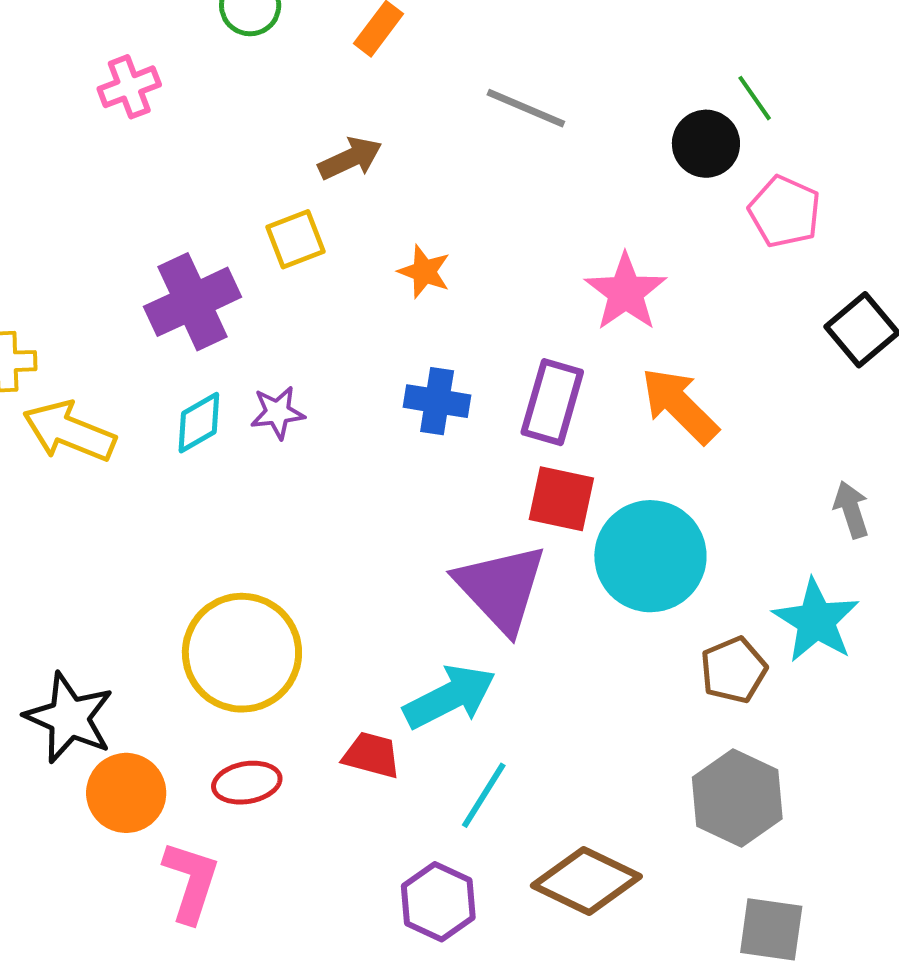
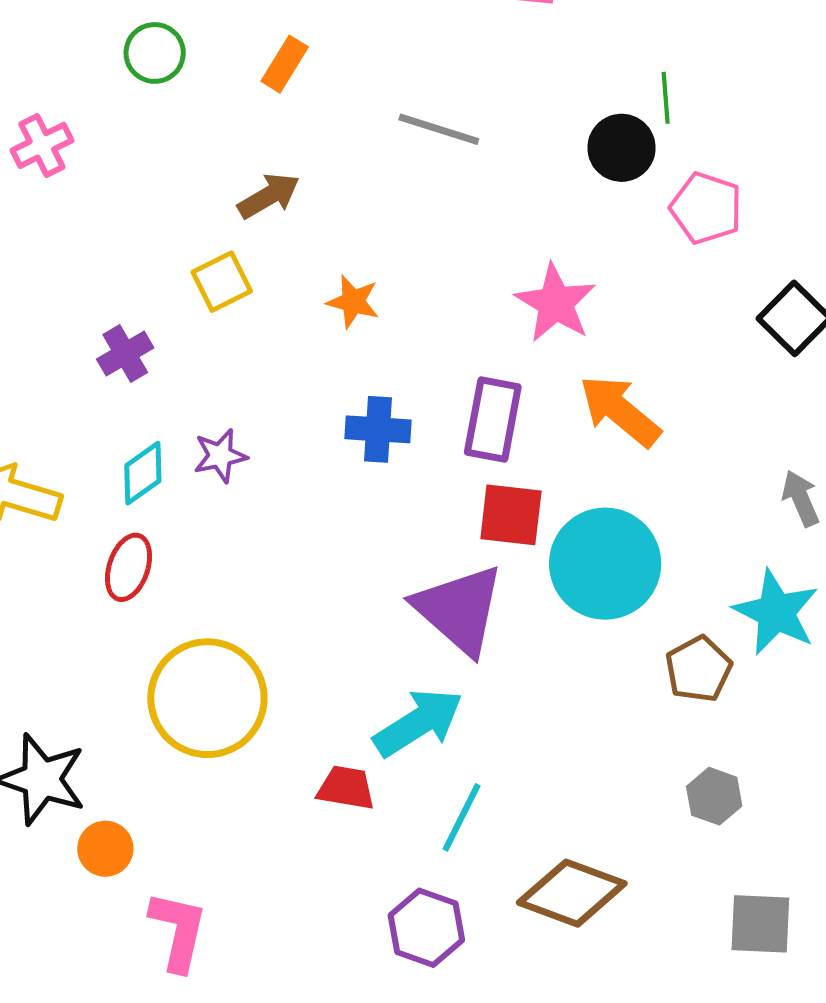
green line: (755, 98) -> (666, 98), turned 36
purple cross: (193, 302) -> (125, 354), size x0.6
red ellipse: (247, 783) -> (129, 567), moved, turned -56
orange circle: (126, 793) -> (105, 849), size x0.7
gray hexagon: (737, 798) -> (714, 796), size x0.6

